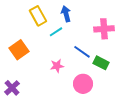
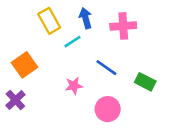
pink cross: (104, 29) -> (123, 26), moved
green rectangle: (101, 63) -> (145, 82), moved
purple cross: (12, 88) -> (15, 100), moved

